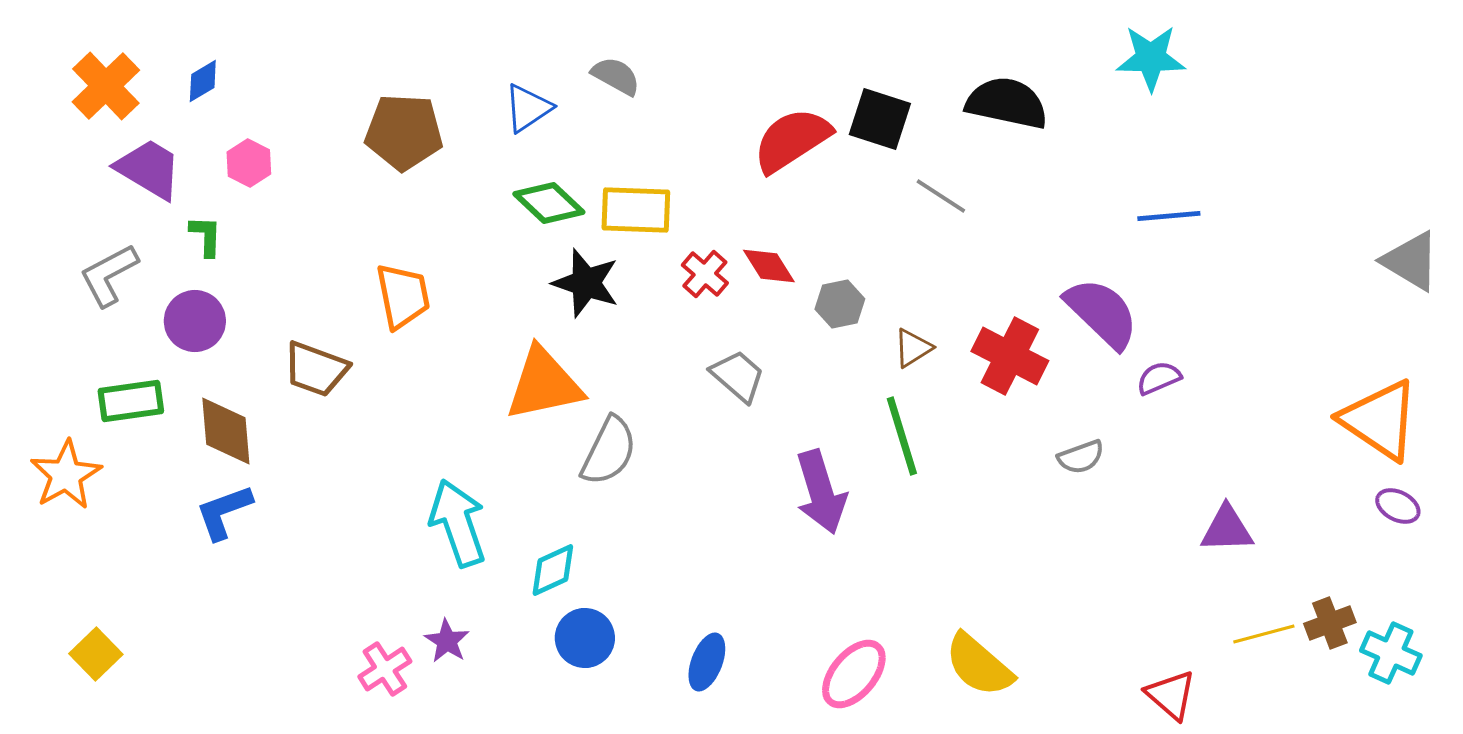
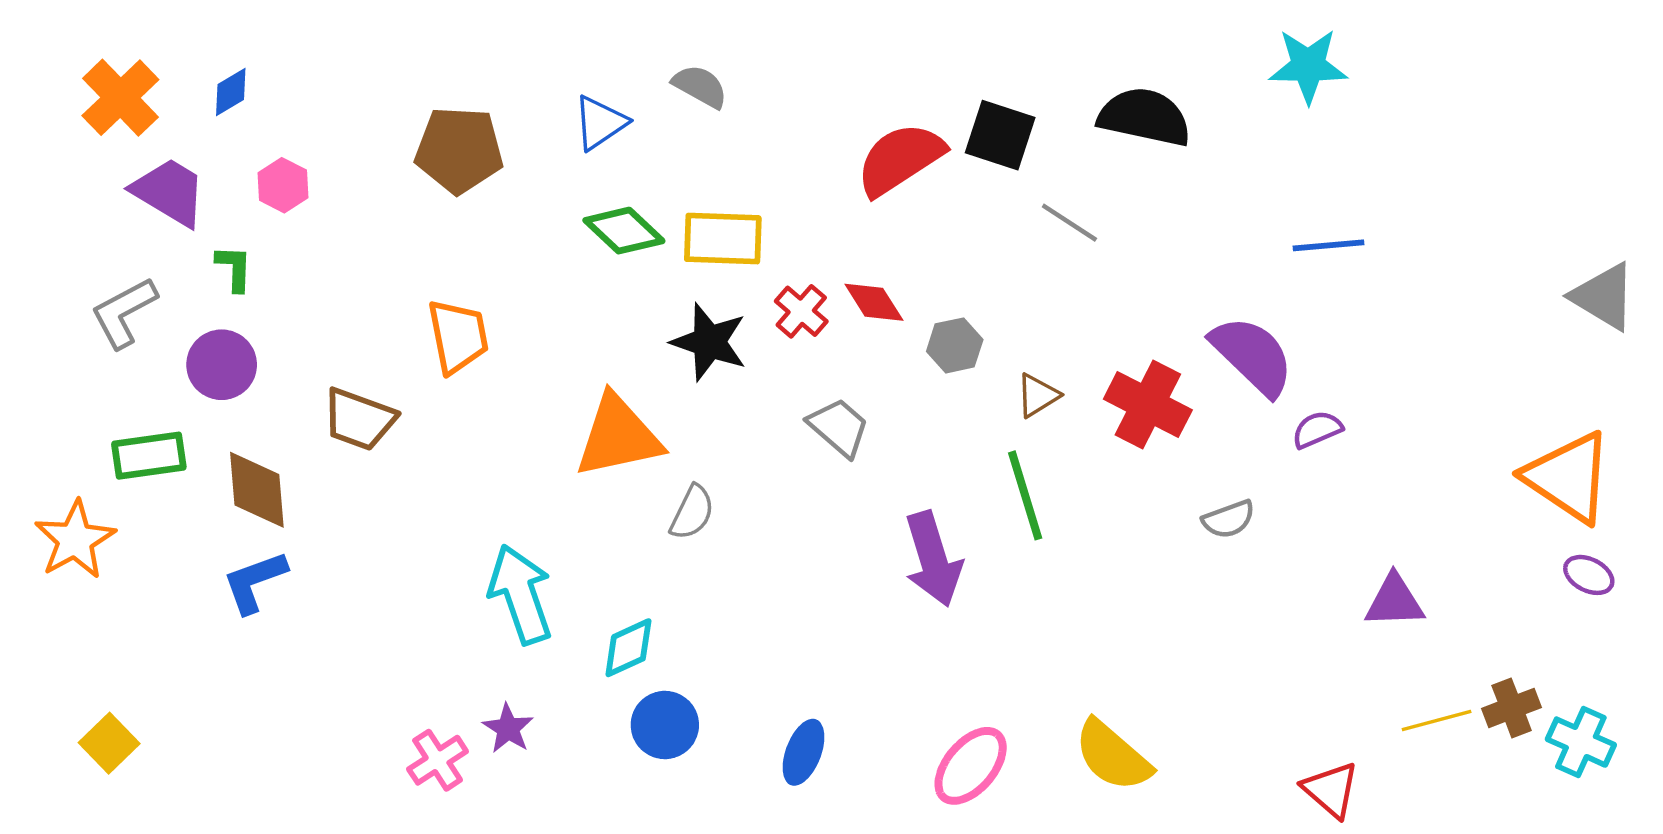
black star: (586, 283) -> (709, 342), moved
gray semicircle: (609, 451) -> (692, 512), size x0.7

